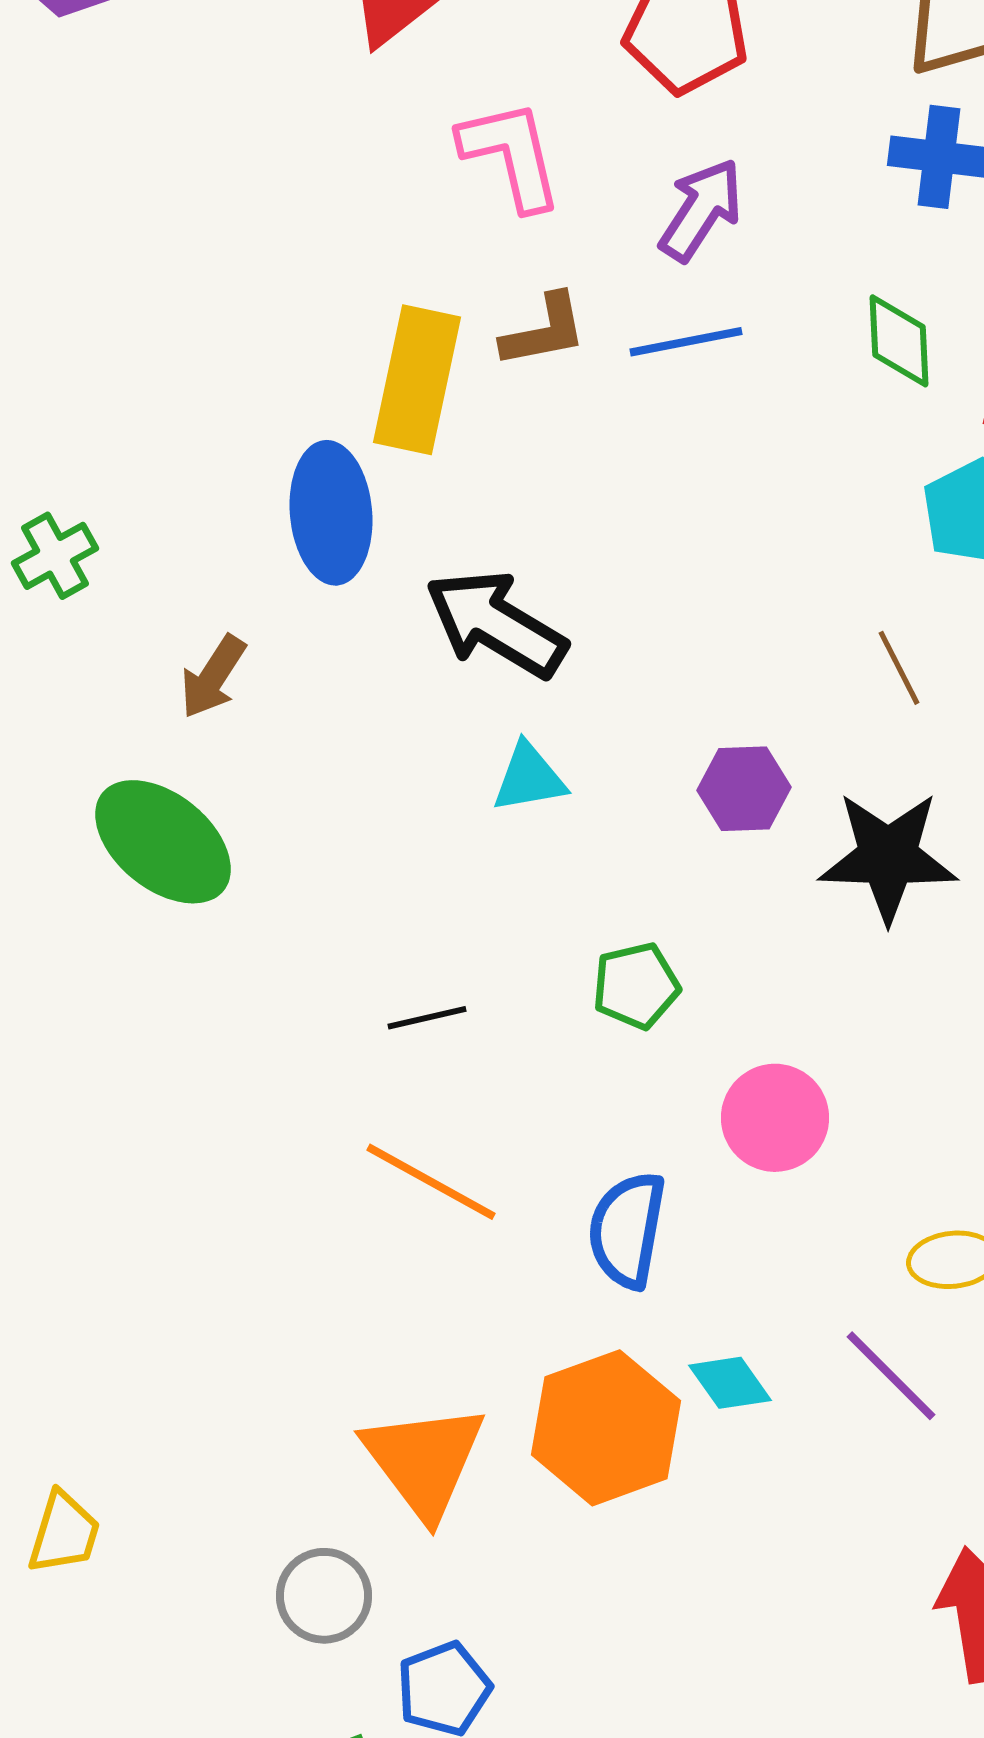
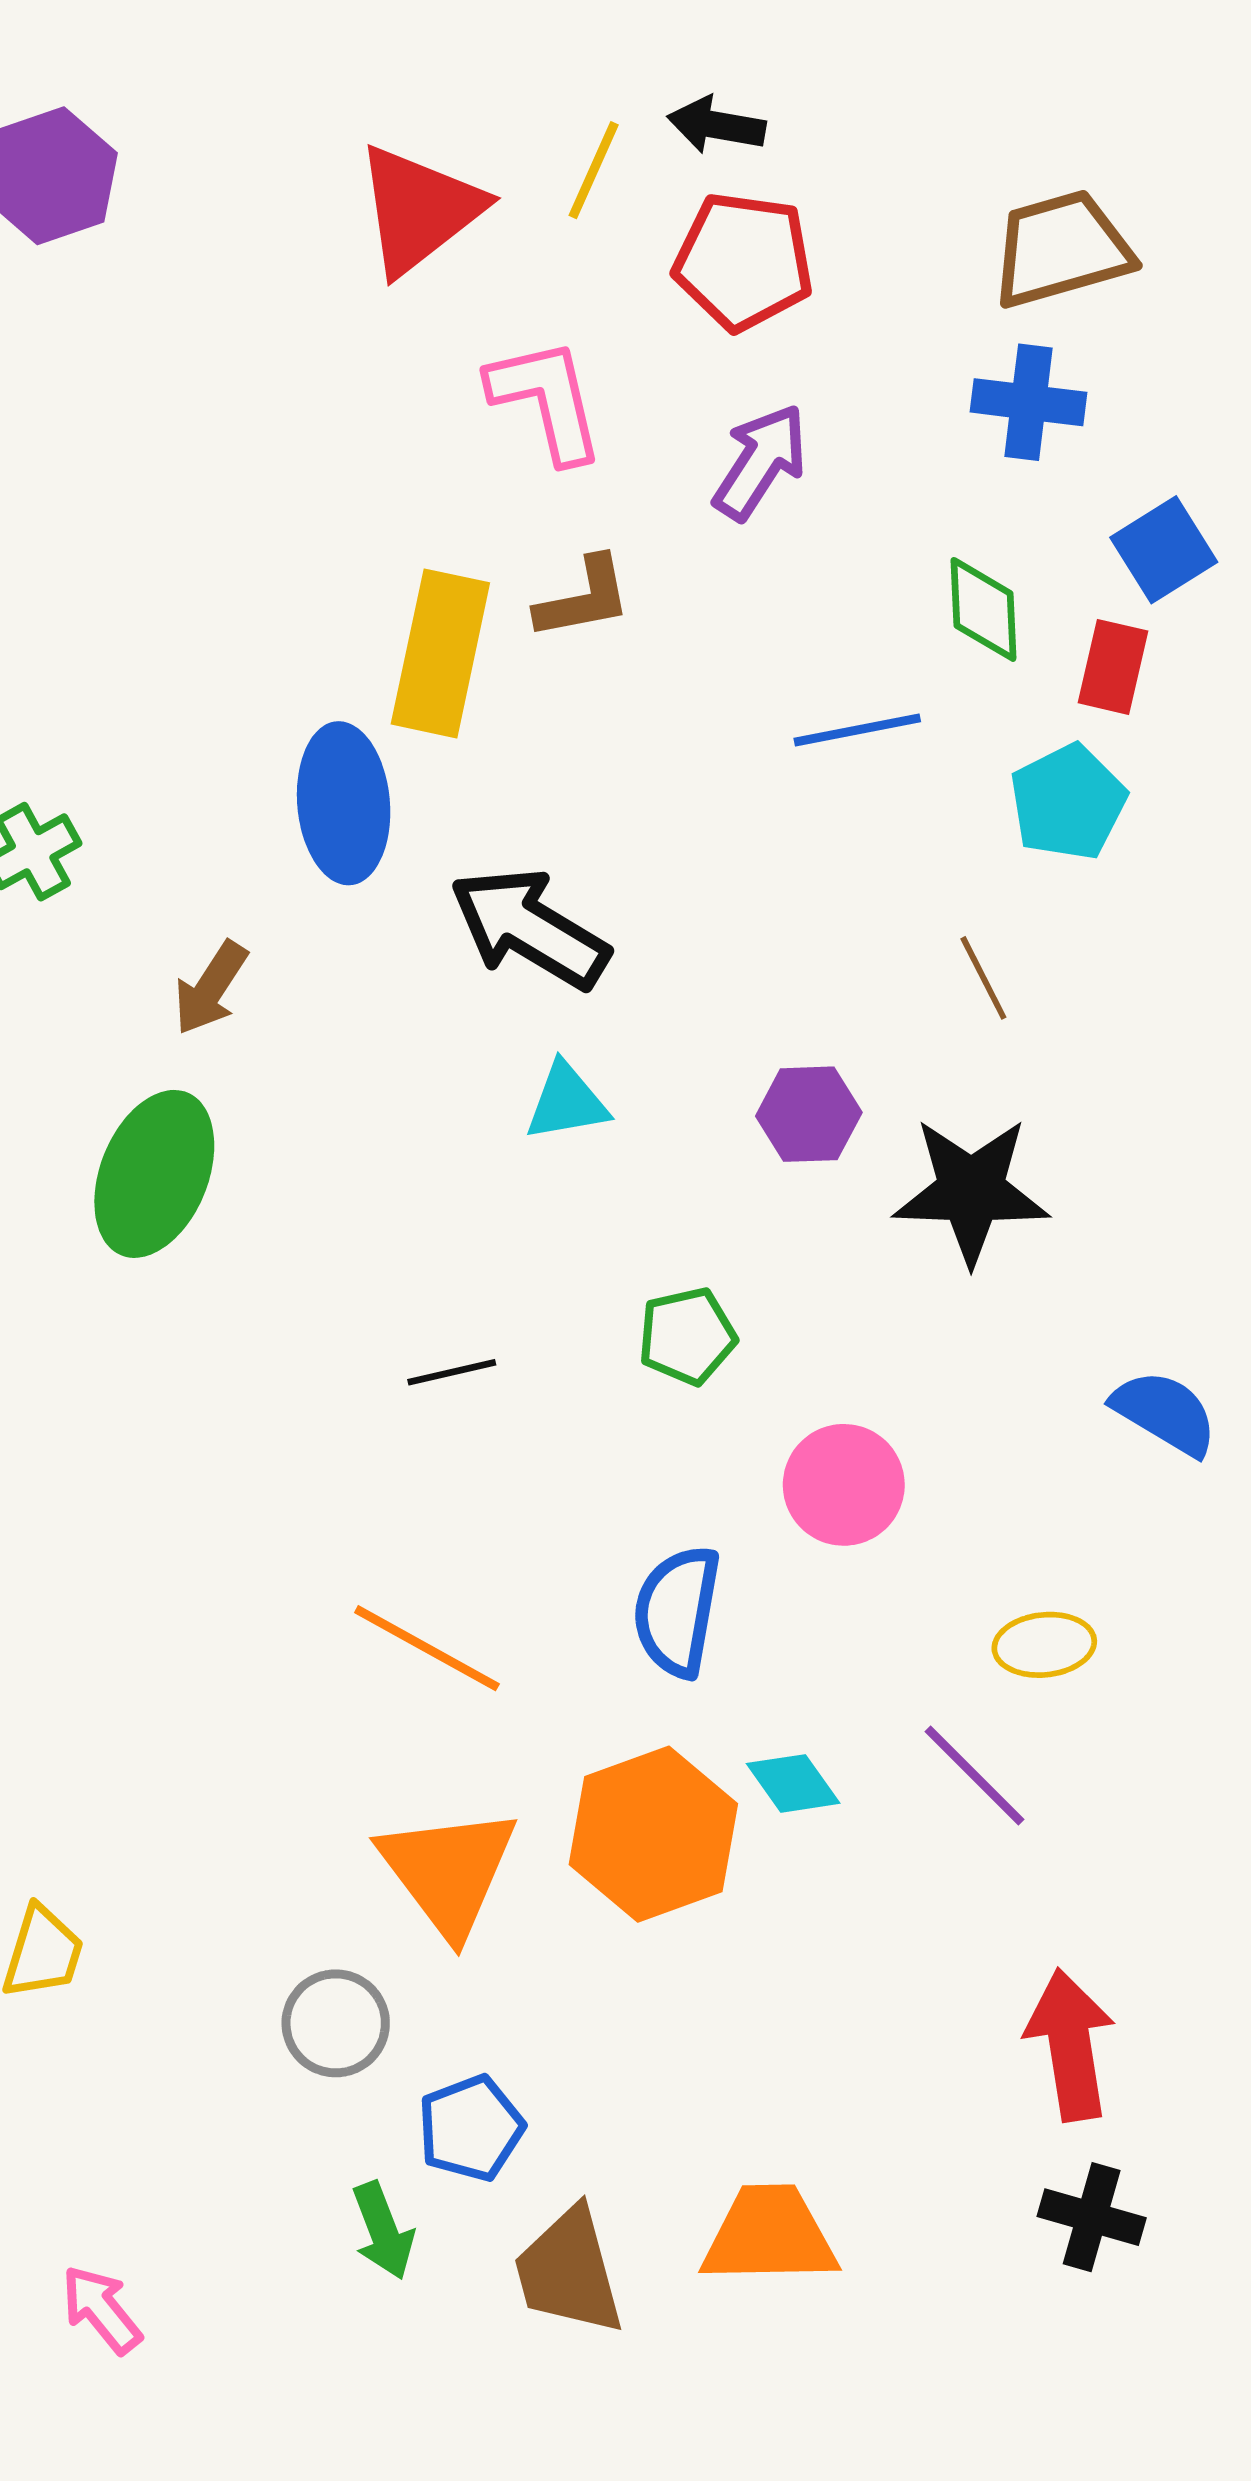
blue line: (686, 342) -> (857, 730), moved
green ellipse: (163, 842) -> (154, 1174), turned 73
orange line: (431, 1182) -> (427, 1648), moved

